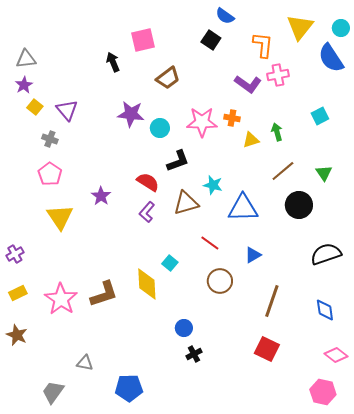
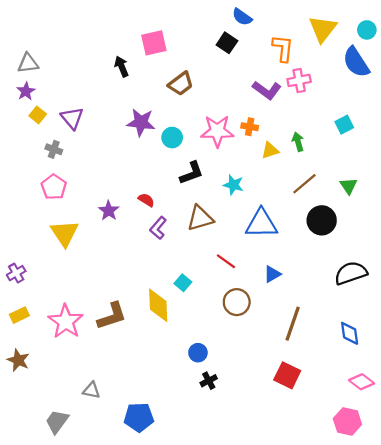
red semicircle: (148, 182) -> (146, 200), moved, size x0.7
cyan star: (213, 185) -> (233, 185), moved

